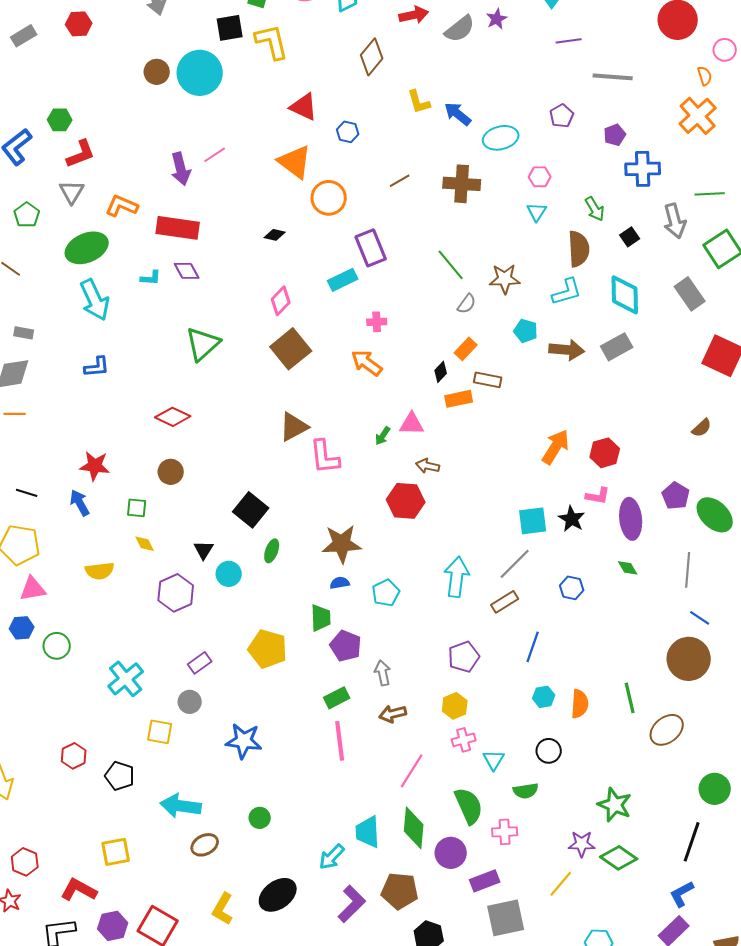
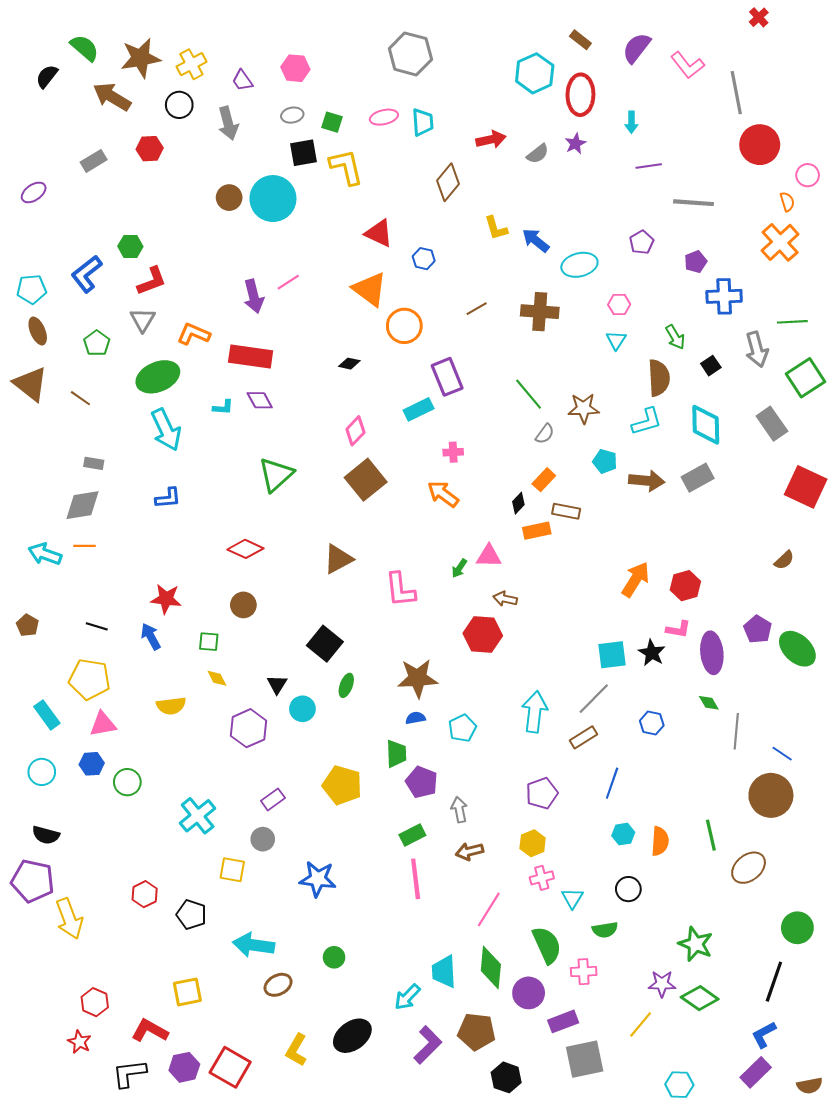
gray semicircle: (460, 29) -> (538, 154), size x0.7
brown triangle: (294, 427) -> (338, 559), moved
gray line: (688, 570) -> (736, 731), moved

